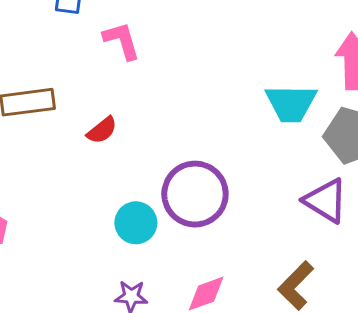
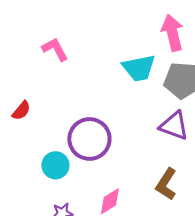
pink L-shape: (122, 41) -> (55, 49), moved

